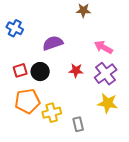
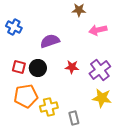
pink arrow: (103, 47) -> (98, 30), moved, turned -42
red square: (20, 70) -> (19, 67), turned 32

